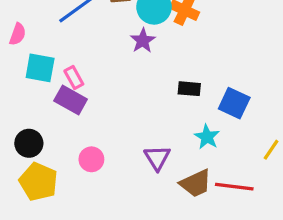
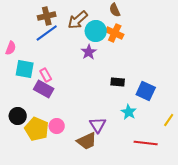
yellow pentagon: (38, 182) -> (37, 129), moved
brown trapezoid: (196, 183) -> (87, 141), moved

